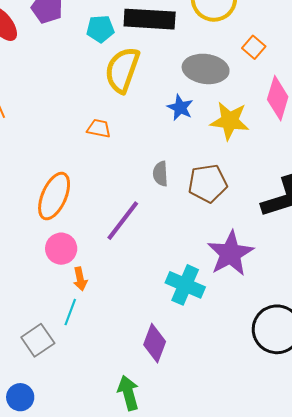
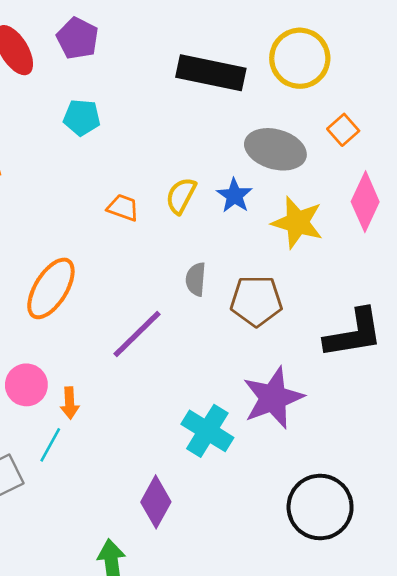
cyan pentagon: (100, 29) -> (82, 117), moved
yellow semicircle: (122, 70) -> (181, 196), moved, size x0.6
pink circle: (61, 249) -> (26, 385), moved

